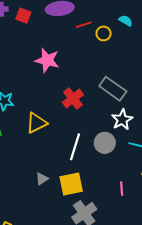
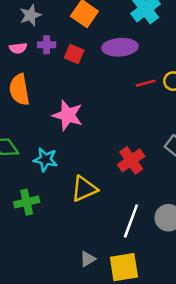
red line: (84, 25) -> (146, 83), moved
pink star: (47, 60) -> (68, 115), moved

